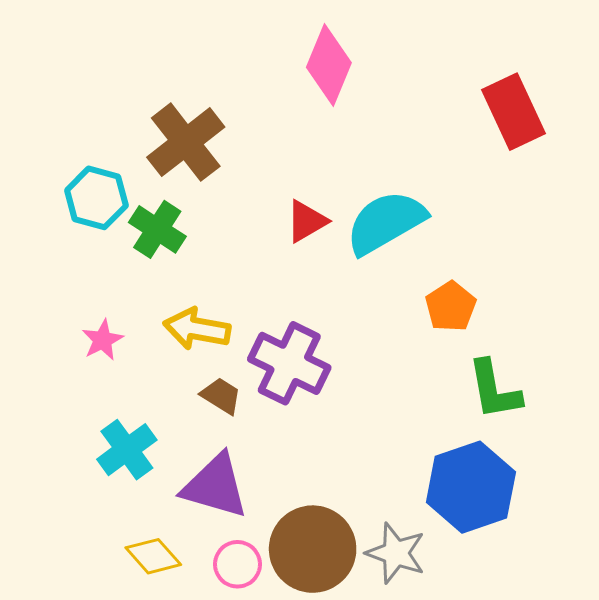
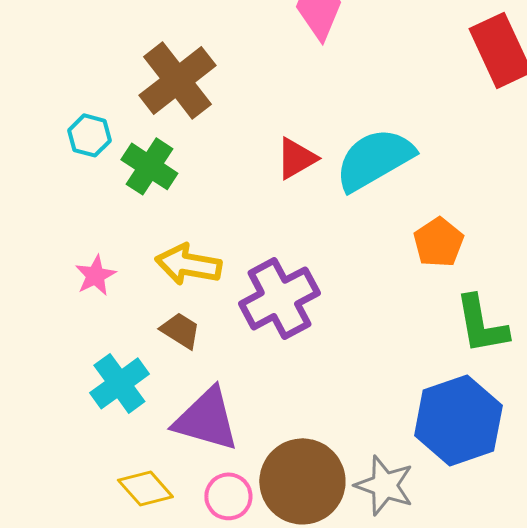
cyan hexagon: (96, 198) -> (89, 135), size x0.7
purple cross: (289, 363) -> (279, 298), turned 36
brown trapezoid: (221, 396) -> (180, 330), moved

